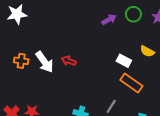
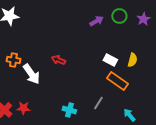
yellow semicircle: (147, 51) -> (132, 60), moved, turned -104
white arrow: (44, 62) -> (31, 74), moved

